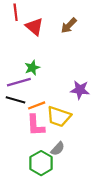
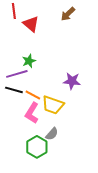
brown arrow: (69, 26) -> (68, 14), moved
orange line: (37, 105) -> (33, 95), turned 49
pink L-shape: (36, 125) -> (32, 113), turned 35

